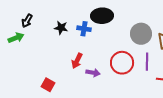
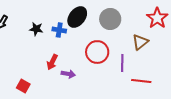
black ellipse: (102, 16) -> (77, 17), turned -50
gray circle: (141, 34) -> (110, 19), moved
red circle: (122, 63) -> (97, 52), moved

